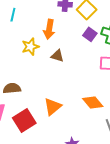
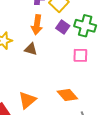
orange arrow: (49, 29) -> (37, 25), moved

